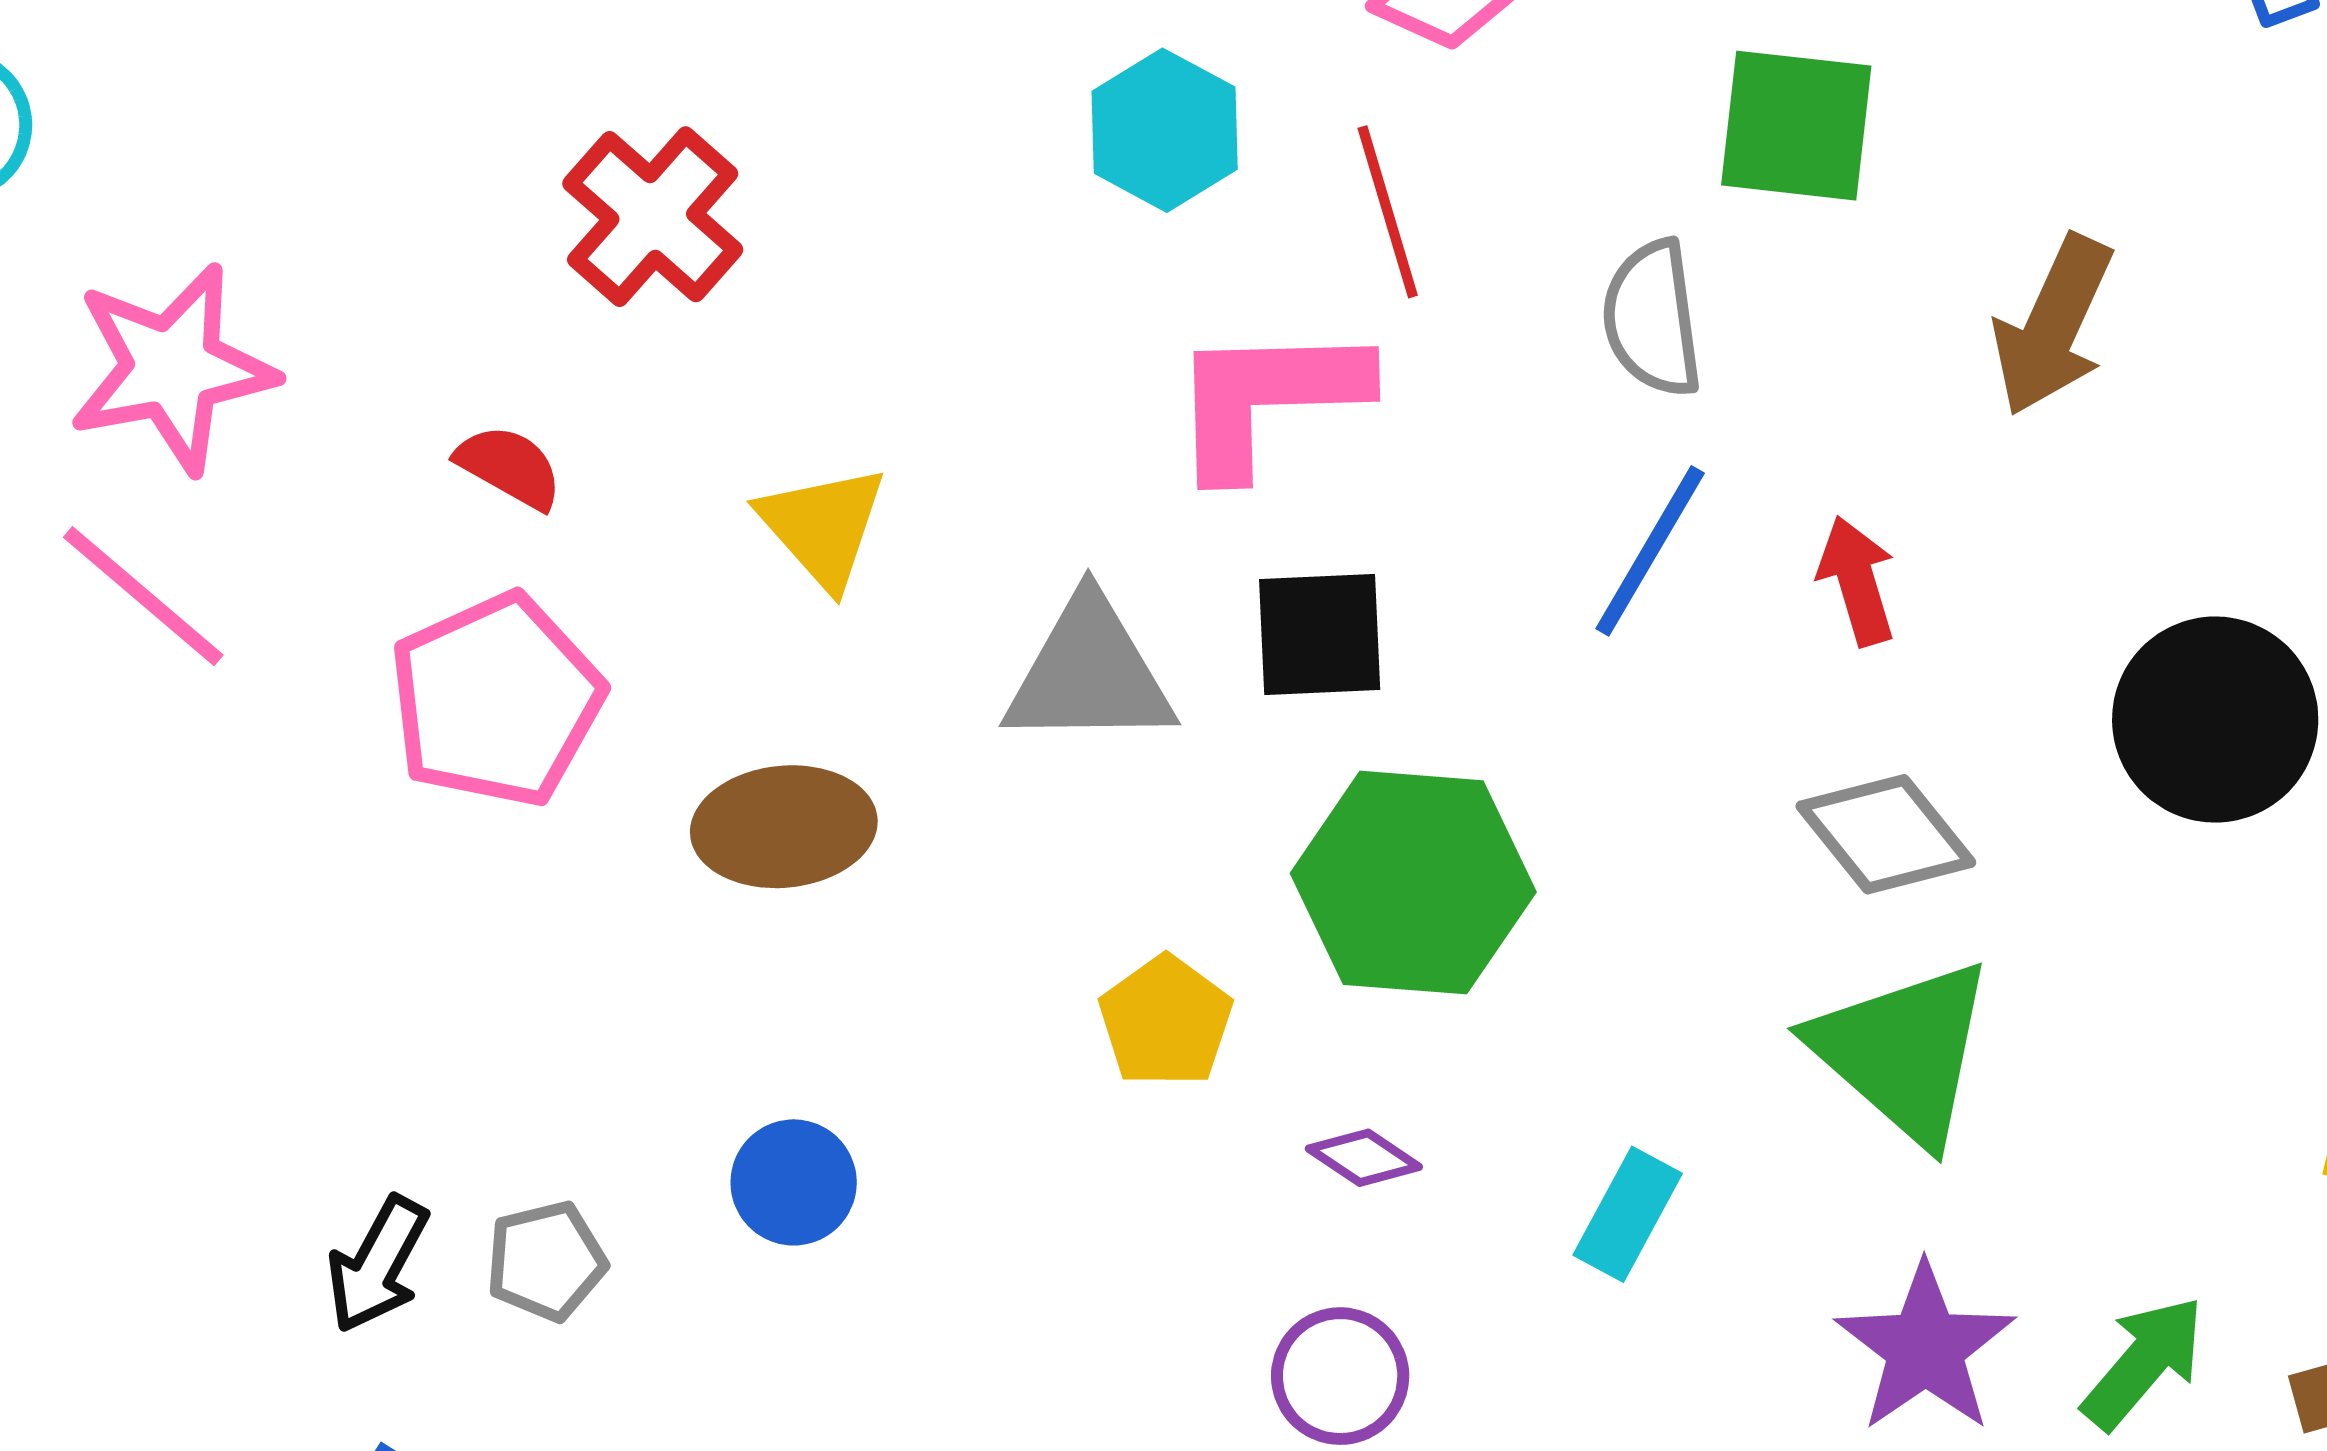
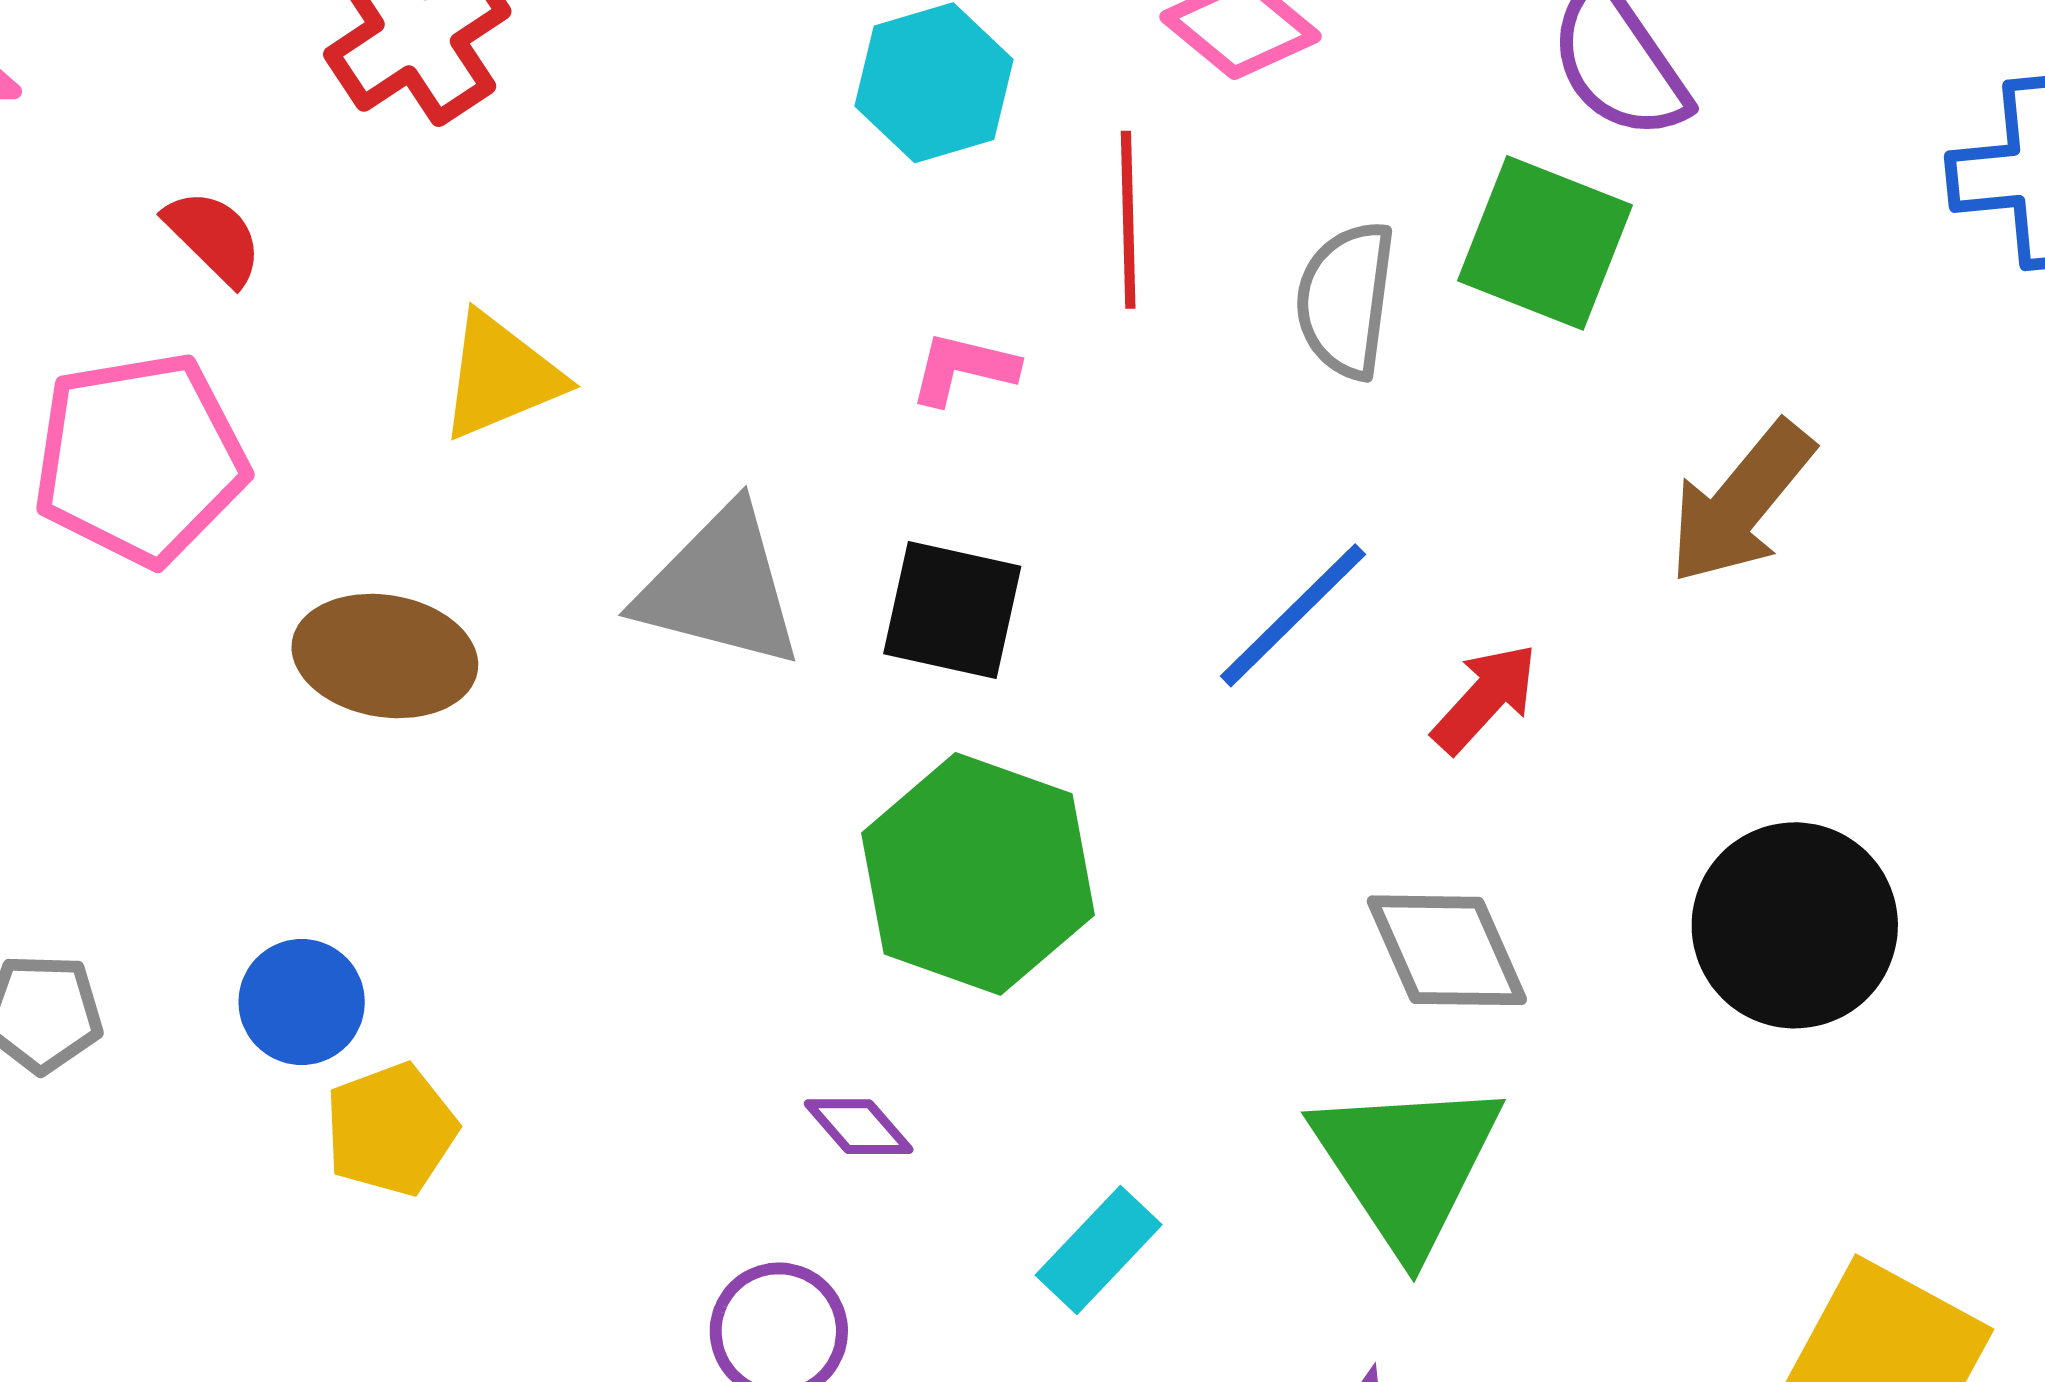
gray semicircle: (1652, 319) -> (1346, 300), moved
pink L-shape: (1267, 398) -> (963, 369), size x0.5
yellow triangle: (823, 526) -> (501, 376), turned 34
red arrow: (1857, 581) -> (1485, 698), turned 44
yellow pentagon: (1166, 1021) -> (391, 1129), moved

